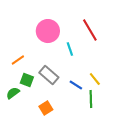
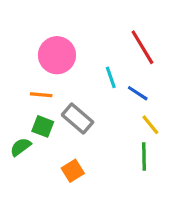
pink circle: (48, 31) -> (57, 55), moved
orange line: (18, 60) -> (41, 95), moved, turned 40
blue line: (76, 85) -> (138, 93), moved

